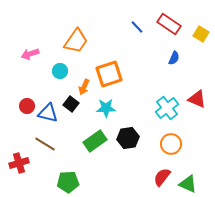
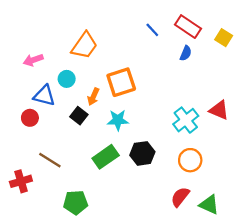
blue semicircle: (174, 58) -> (186, 53), moved
blue triangle: (48, 113) -> (44, 96), moved

